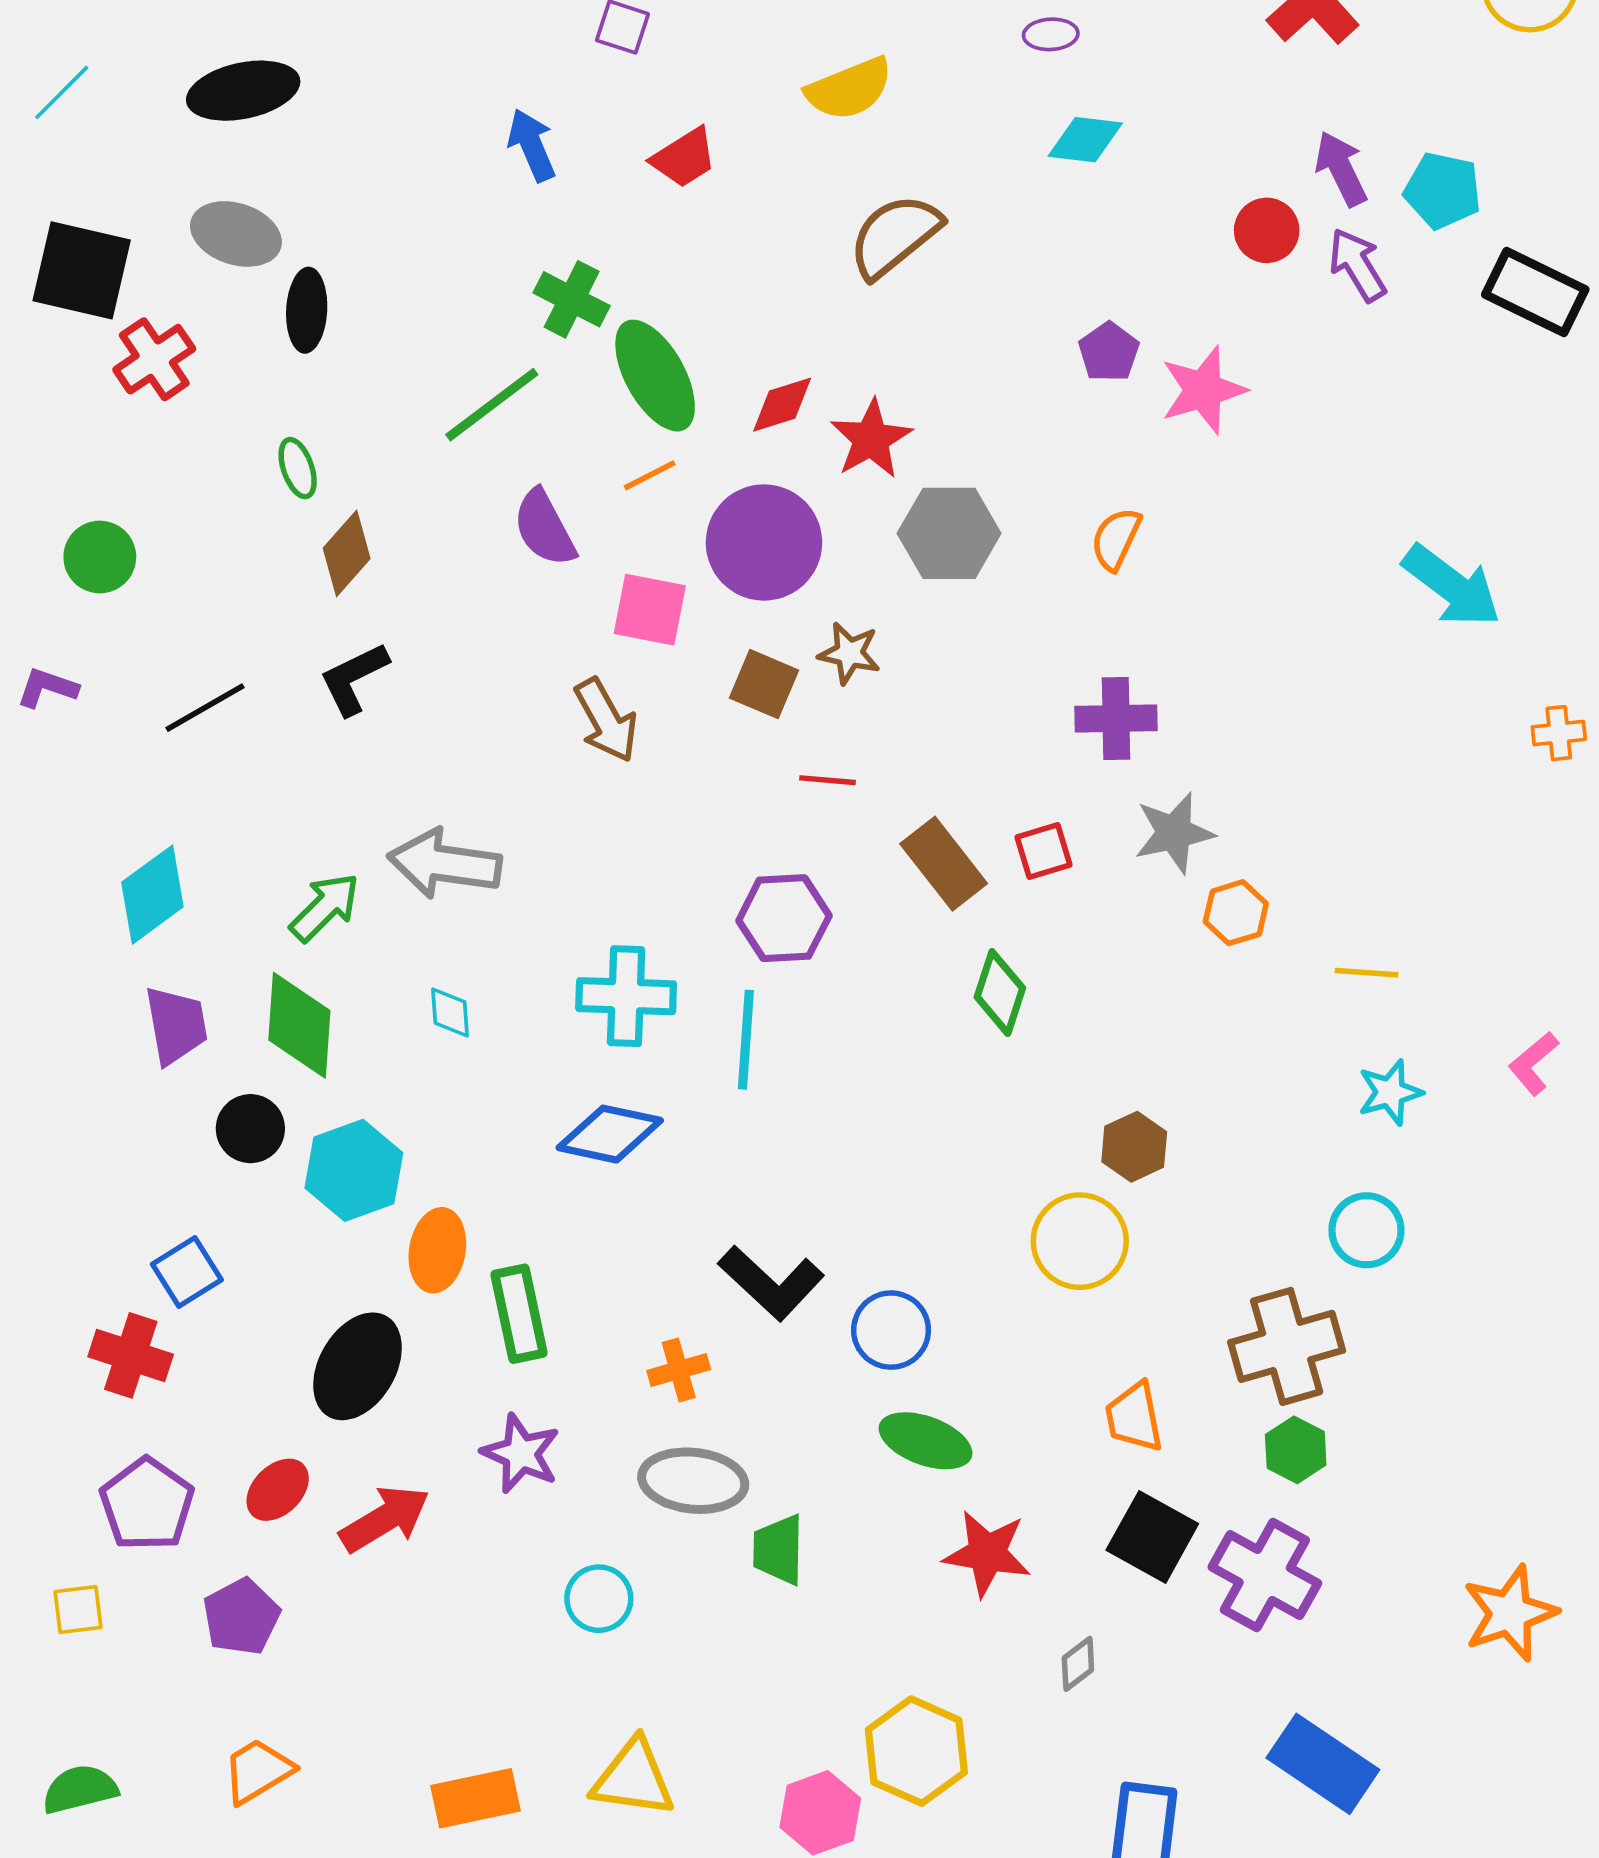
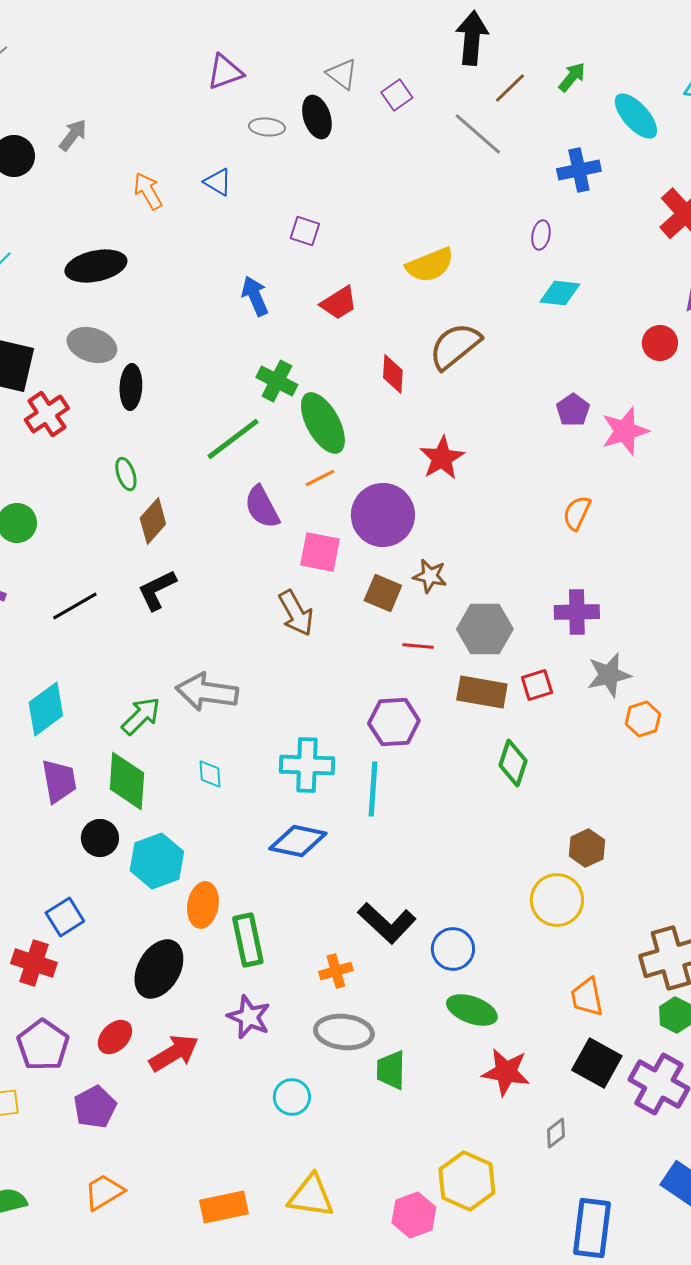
purple ellipse: (1051, 34) -> (541, 235), turned -76
red diamond: (782, 405) -> (393, 374), moved, turned -69
gray hexagon: (949, 533) -> (485, 629), moved
brown rectangle: (944, 864) -> (482, 692), turned -42

